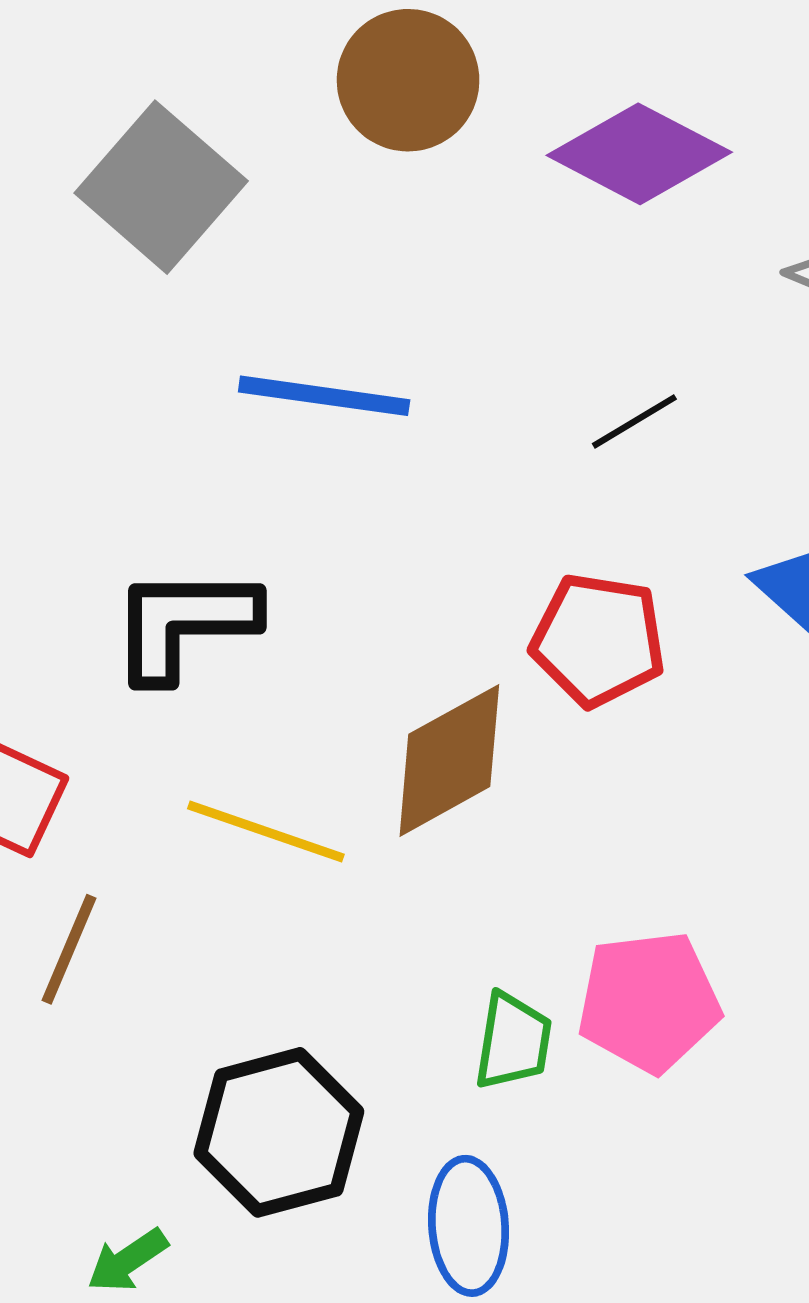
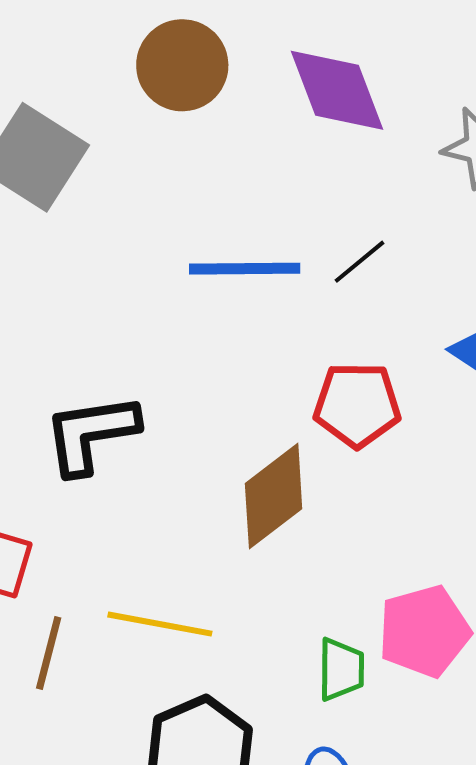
purple diamond: (639, 154) -> (337, 90), turned 50
blue line: (324, 396) -> (245, 269), moved
yellow line: (266, 831) -> (160, 624), moved

